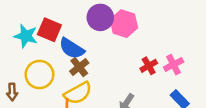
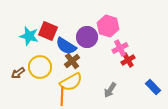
purple circle: (100, 17) -> (87, 37), moved
pink cross: (174, 65) -> (120, 48), moved
brown arrow: (12, 92) -> (18, 73), moved, turned 56

